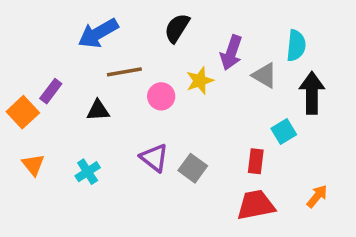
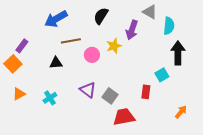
gray triangle: (265, 75) -> (150, 12), moved
purple rectangle: (51, 91) -> (22, 46), moved
orange triangle: (33, 165) -> (19, 94), turned 40
red trapezoid: (256, 205) -> (124, 117), moved

